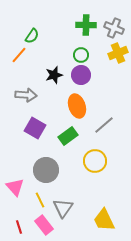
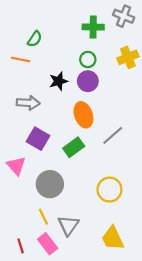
gray cross: (114, 28) -> (124, 16), moved
orange line: (19, 55) -> (21, 60), turned 60
yellow circle: (95, 161) -> (109, 190), moved
pink triangle: (15, 187) -> (16, 166), moved

